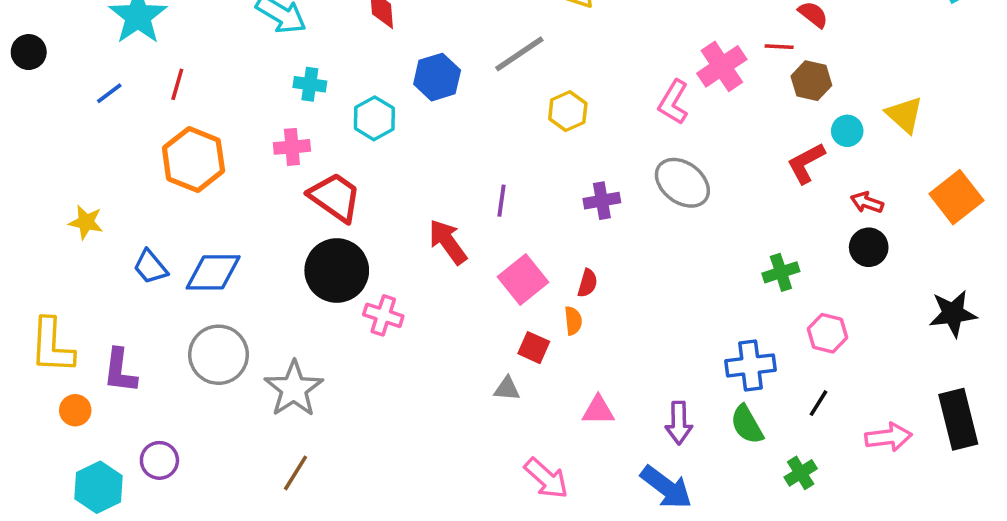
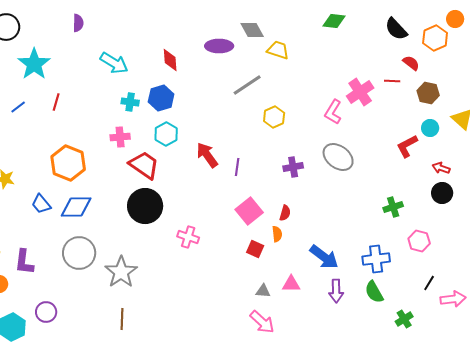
blue hexagon: (437, 77) -> (161, 98), moved
brown hexagon: (811, 81) -> (428, 93), moved
cyan hexagon: (374, 118) -> (166, 134), moved
orange hexagon: (193, 159) -> (68, 163), moved
red arrow: (448, 242) -> (207, 155), moved
pink cross: (383, 315) -> (188, 237), moved
gray triangle: (507, 389) -> (263, 291), moved
black line: (819, 403) -> (429, 283), moved
brown line: (296, 473) -> (122, 319), turned -30
blue arrow: (666, 487) -> (324, 257), moved

